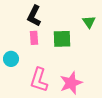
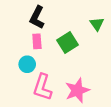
green square: (62, 39) -> (67, 42), turned -30
cyan circle: (11, 59) -> (27, 64), moved

